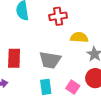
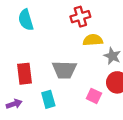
red cross: (58, 16) -> (80, 17), moved
cyan rectangle: (46, 87) -> (48, 99), moved

